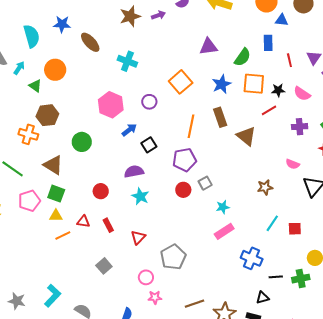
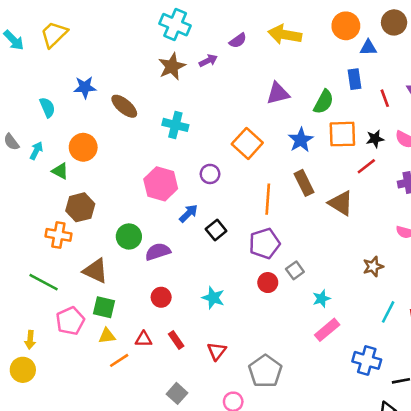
cyan semicircle: (32, 36) -> (47, 107), size x0.7
purple semicircle: (134, 172) -> (158, 252), moved

